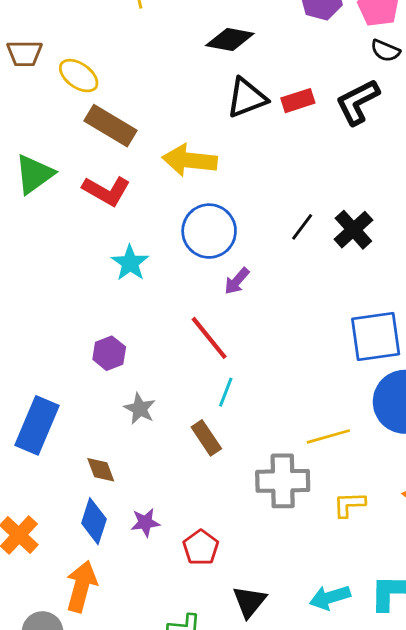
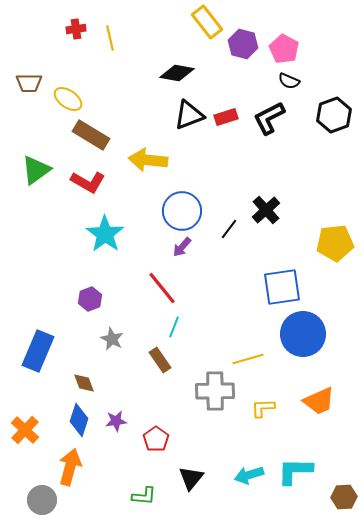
black line: (302, 227) -> (229, 229), moved
blue circle: (209, 231) -> (182, 211), moved
cyan star: (130, 263) -> (105, 234), size x1.4

